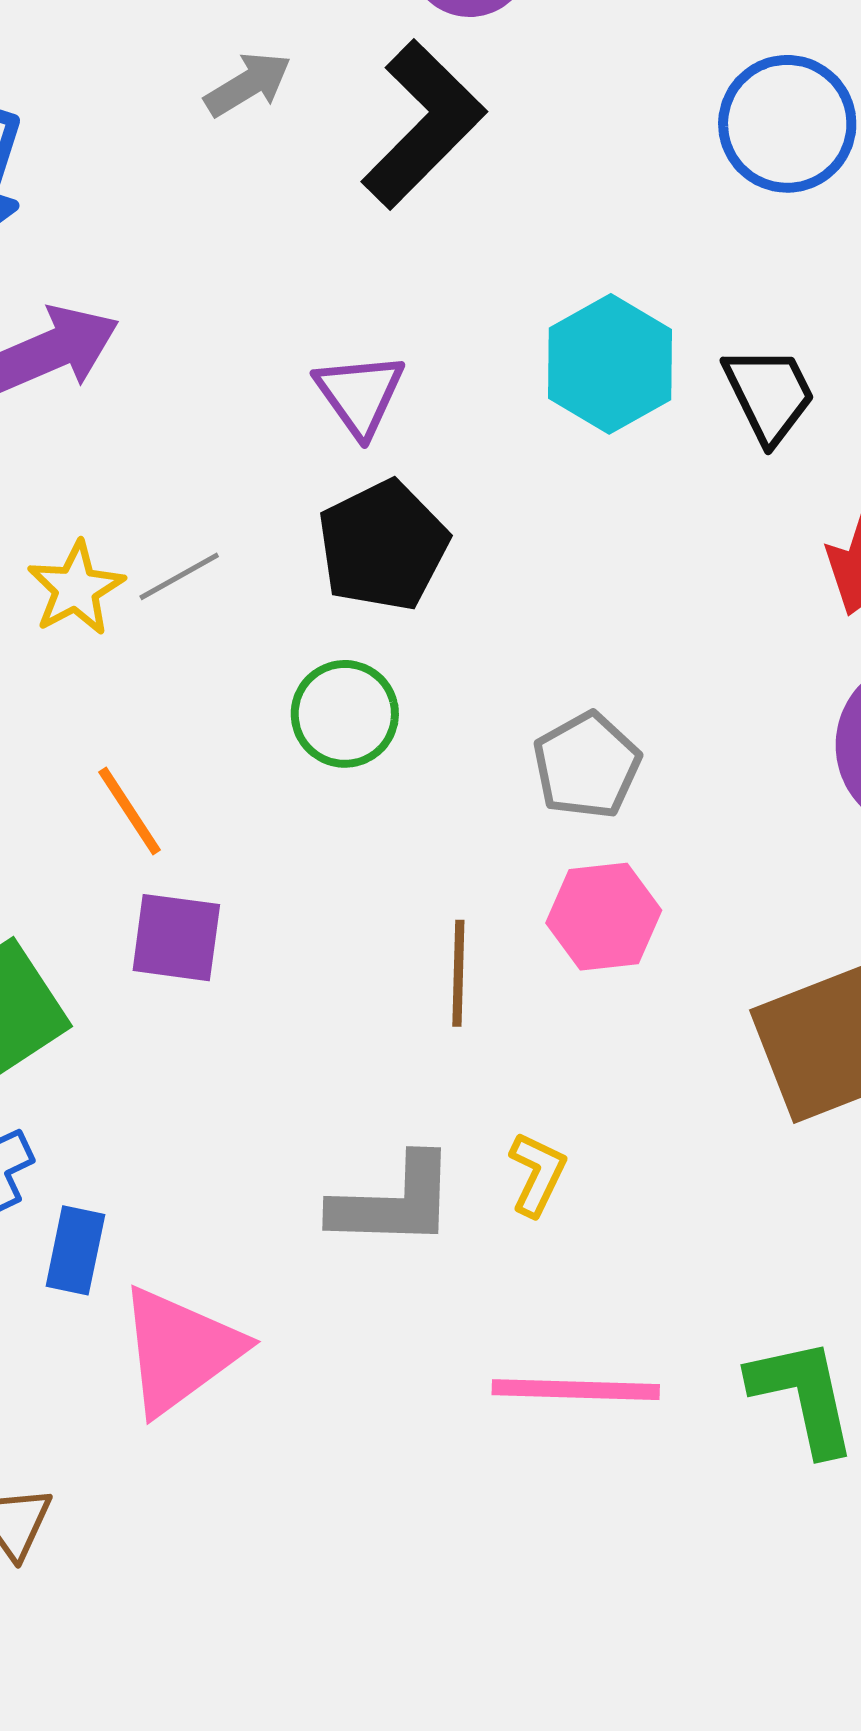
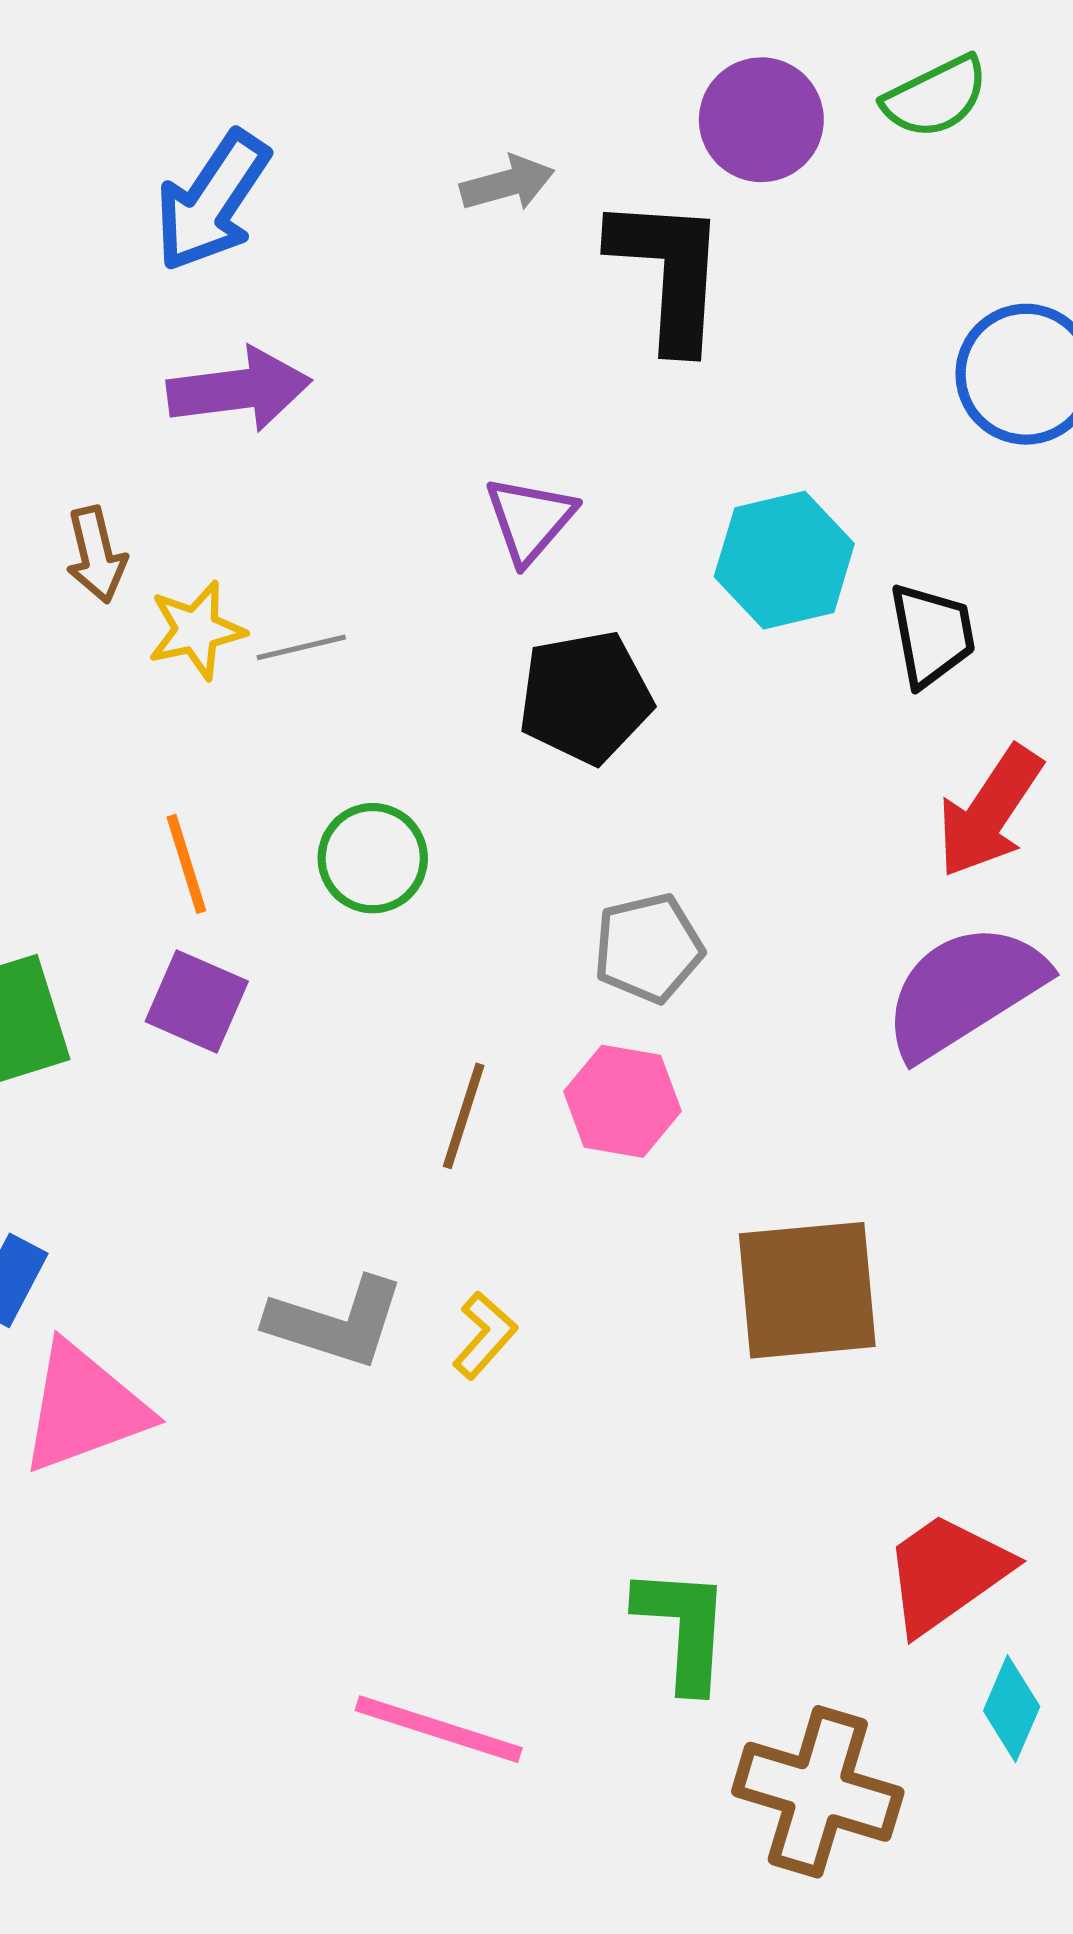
black L-shape: (424, 124) -> (669, 272), turned -57
black pentagon: (383, 546) -> (585, 697), moved
green circle: (345, 714) -> (373, 858), moved
pink line: (576, 1390) -> (439, 1729), moved

